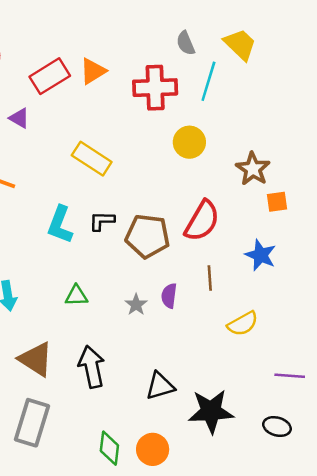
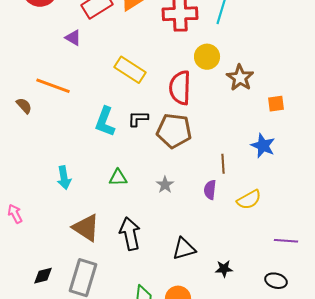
brown star: (253, 169) -> (240, 78), moved
red semicircle: (202, 221) -> (180, 88), moved, turned 152
purple semicircle: (169, 296) -> (210, 190), moved
black star: (211, 411) -> (224, 269), size x0.5

